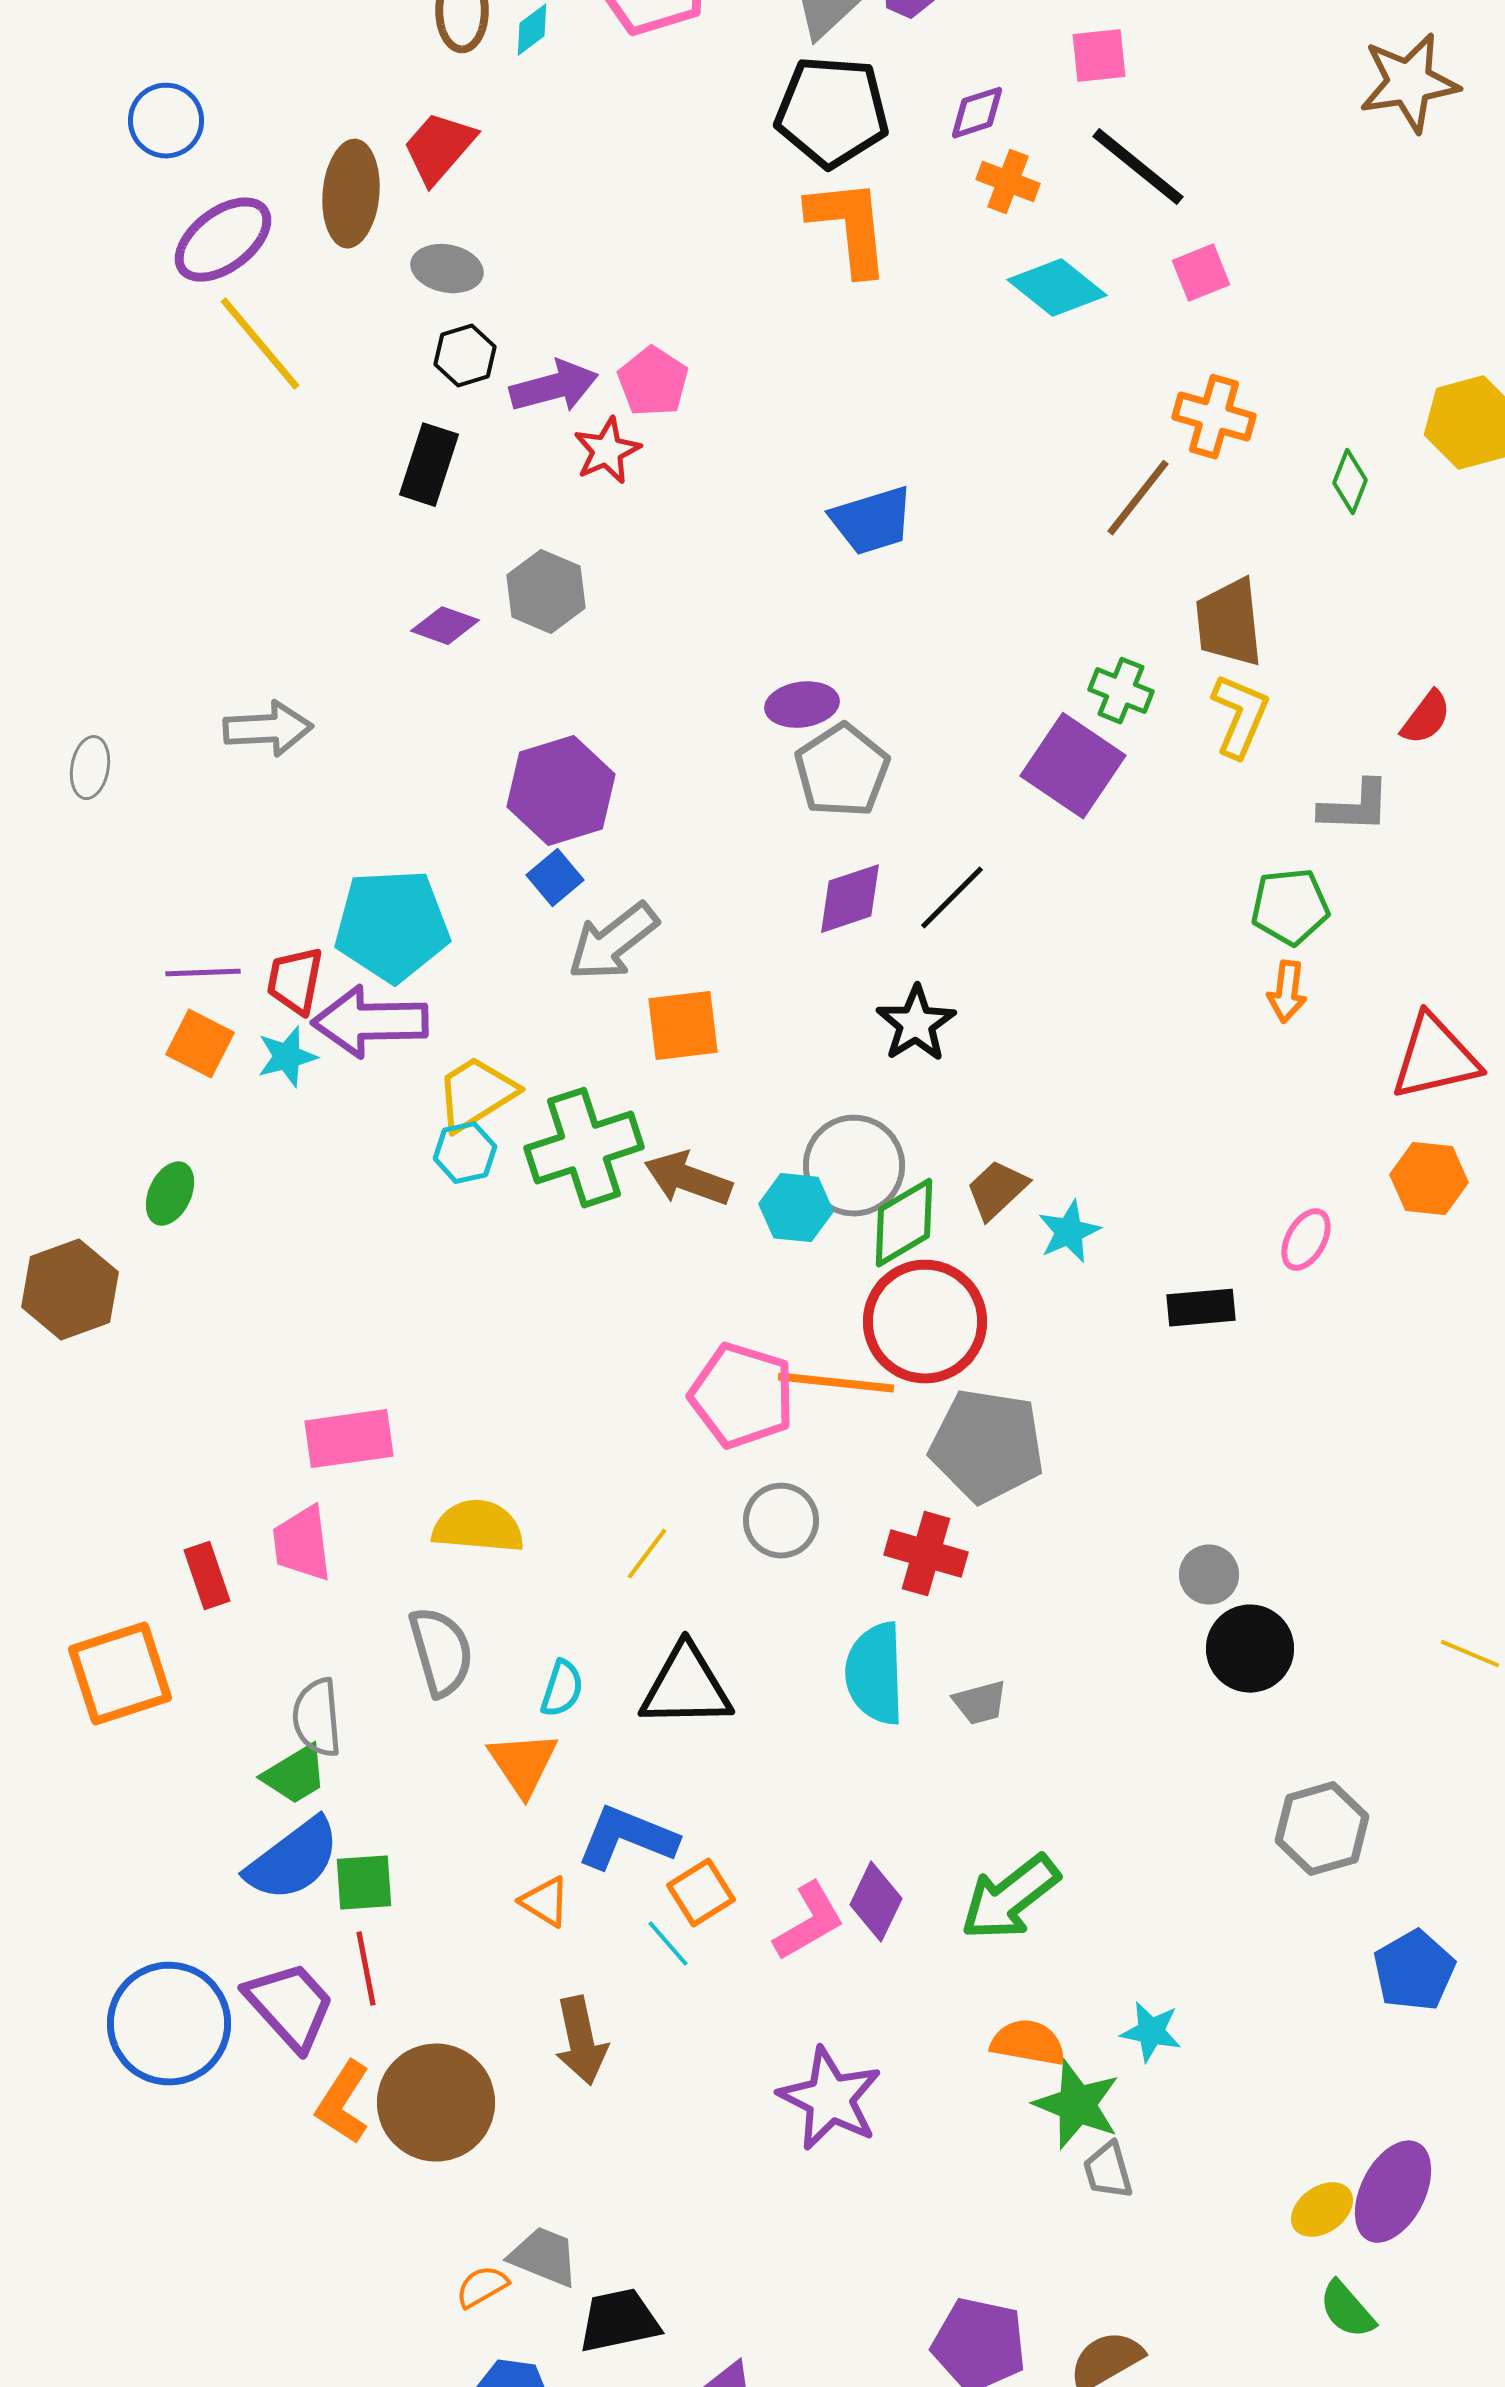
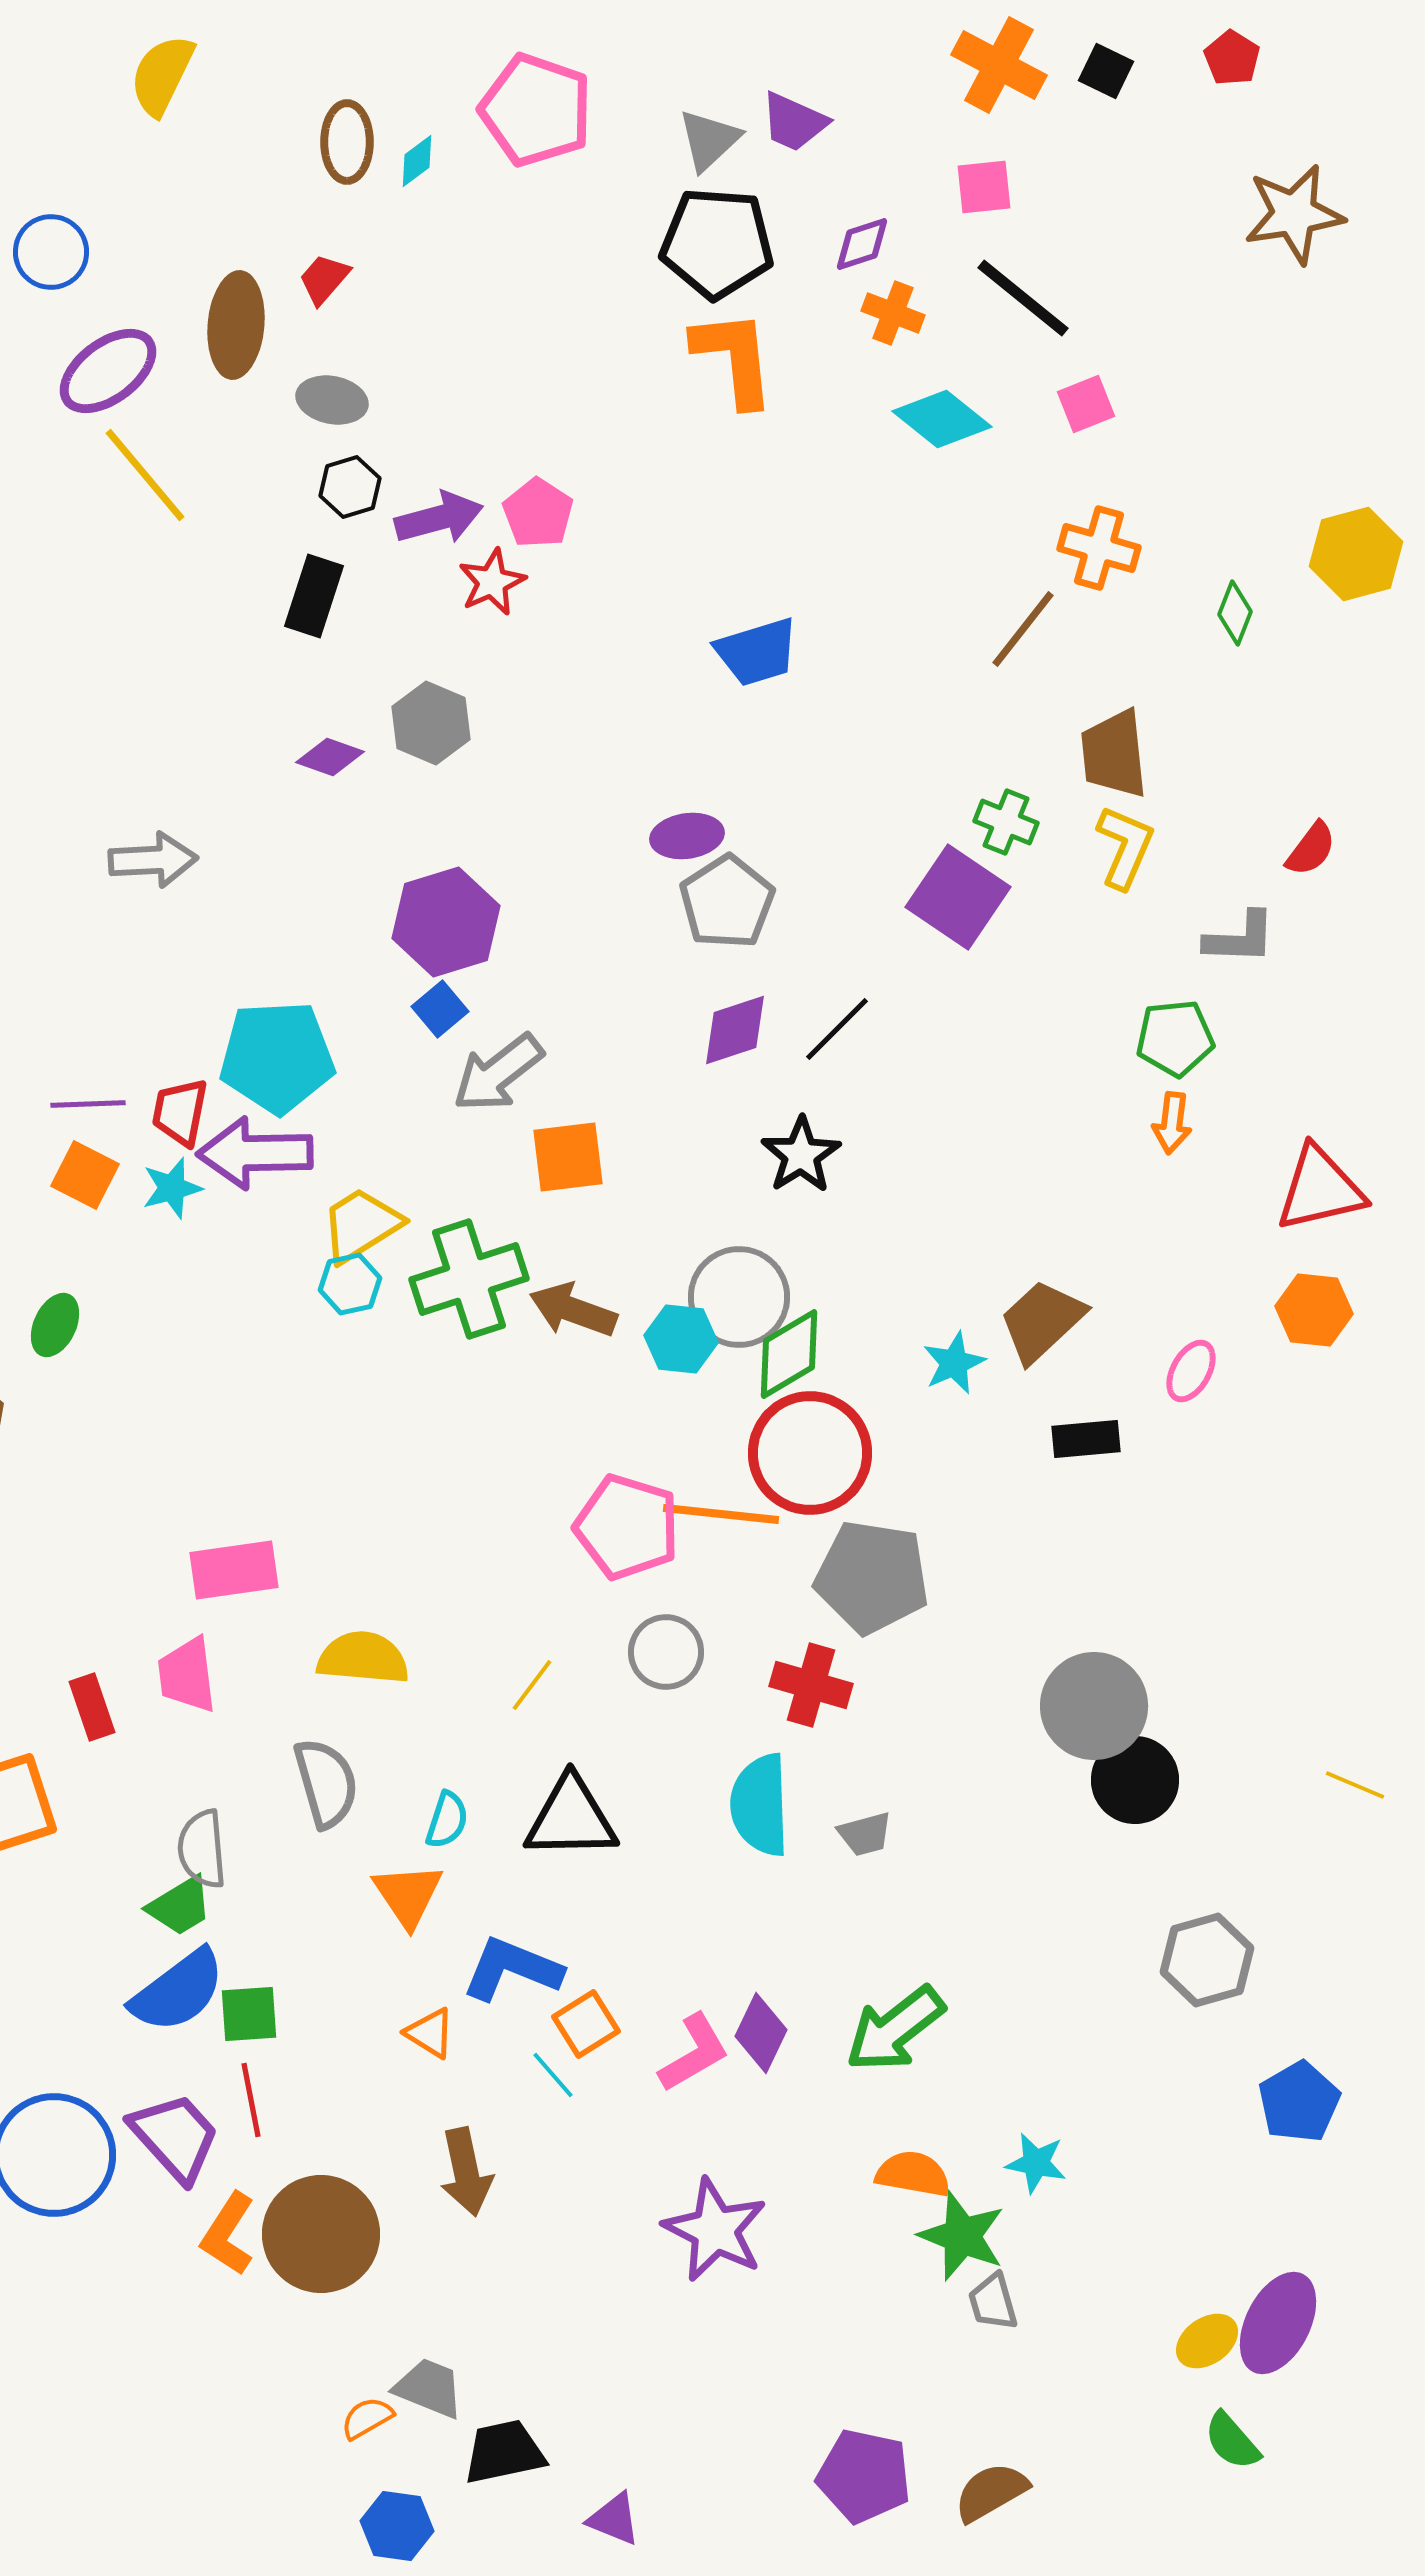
red trapezoid: (439, 148) -> (324, 279), size x0.7
brown trapezoid: (997, 1190) -> (1042, 1321), moved, size x1.4
gray circle: (1209, 1575) -> (1094, 1706), size x1.8

